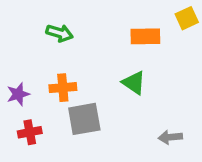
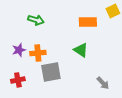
purple star: (18, 94) -> (19, 50), moved
gray arrow: (170, 137) -> (103, 83), turned -128

